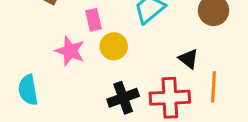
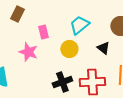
yellow circle: (114, 46) -> (69, 49), moved
black triangle: (189, 59) -> (103, 48), moved

